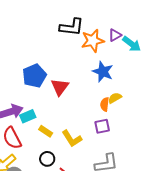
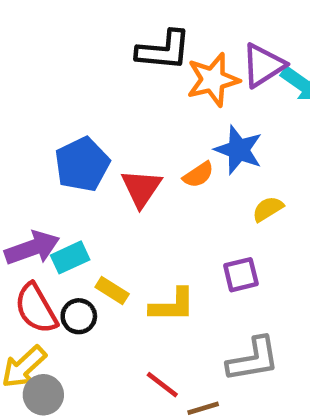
purple triangle: (115, 35) -> (263, 65), size x1.5
orange semicircle: (105, 104) -> (198, 175), moved, turned -128
yellow L-shape: (72, 139) -> (172, 305), turned -55
black circle: (47, 159) -> (79, 316), moved

